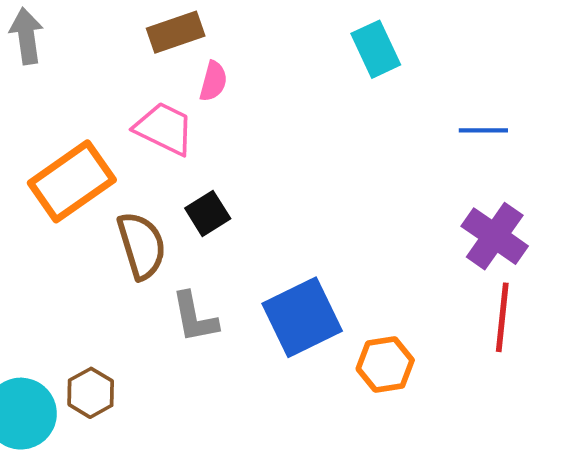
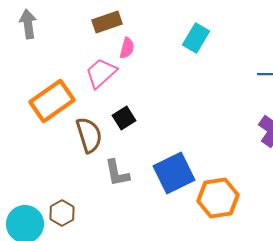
cyan rectangle: (376, 49) -> (196, 38), moved, turned 56
pink trapezoid: (164, 128) -> (101, 73), turned -68
orange hexagon: (385, 364) -> (218, 198), size x1.4

